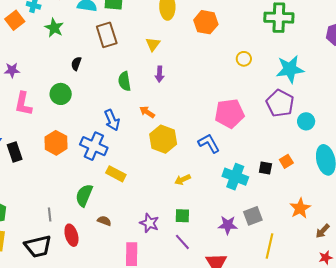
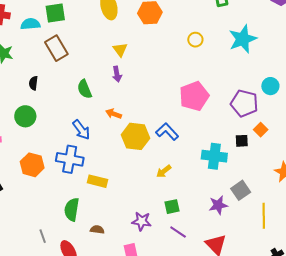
yellow triangle: (153, 44) -> (120, 50), moved
purple pentagon: (280, 103) -> (244, 103), moved
blue L-shape: (209, 143) -> (167, 132), moved

